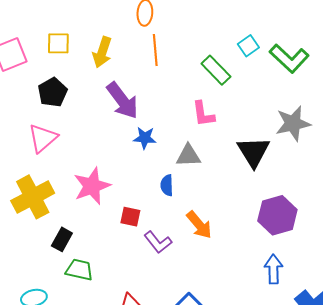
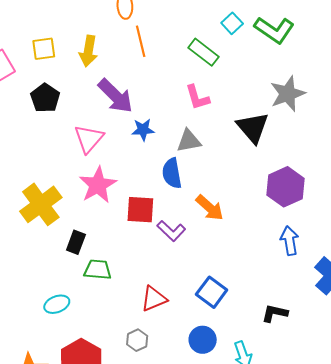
pink triangle: (43, 138) -> (89, 139), moved
blue semicircle: (167, 185) -> (172, 173), size x1.4
red square: (130, 217) -> (140, 210), size x1.4

